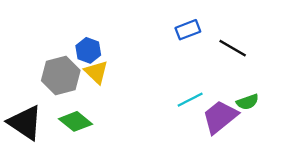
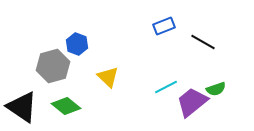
yellow triangle: (96, 72) -> (108, 77), moved

